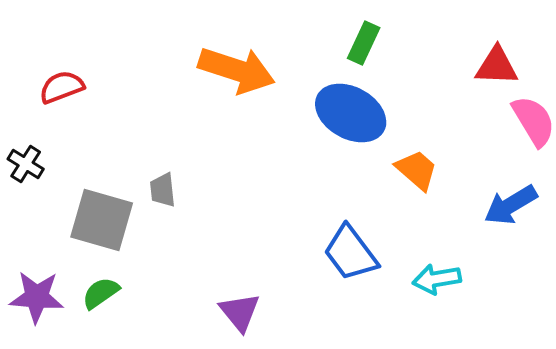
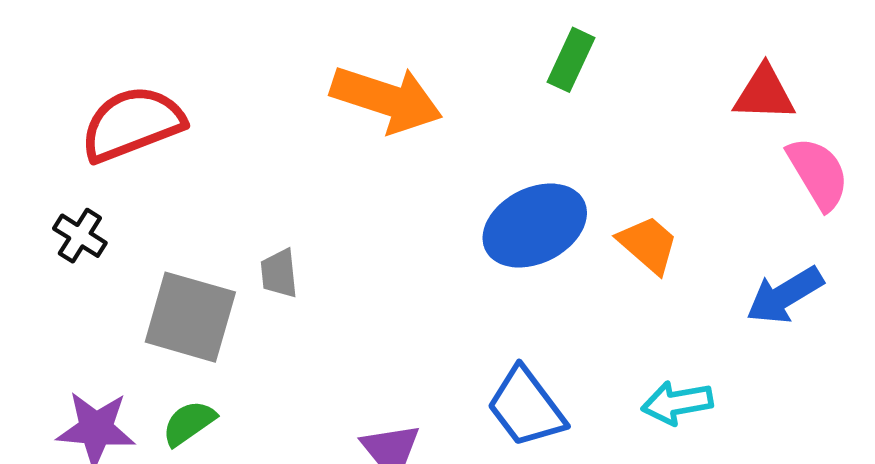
red semicircle: (62, 87) -> (132, 124), size x1.6
blue ellipse: (351, 113) -> (535, 226), moved, turned -56
blue trapezoid: (351, 253) -> (526, 407), moved

